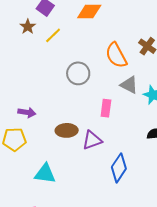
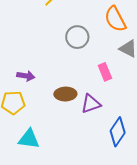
pink rectangle: (106, 108) -> (105, 72), turned -30
cyan triangle: (45, 174) -> (29, 139), moved

